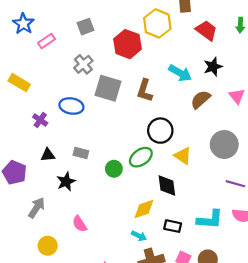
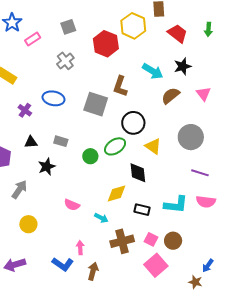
gray square: (108, 88) -> (96, 104), moved
pink semicircle: (80, 224) -> (72, 205), moved, turned -35
cyan arrow: (139, 236) -> (101, 218), moved

